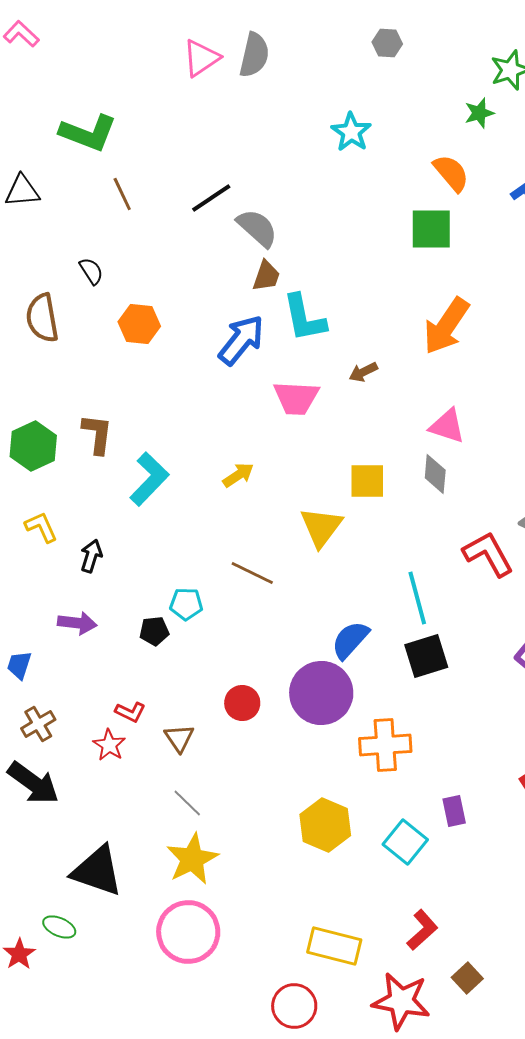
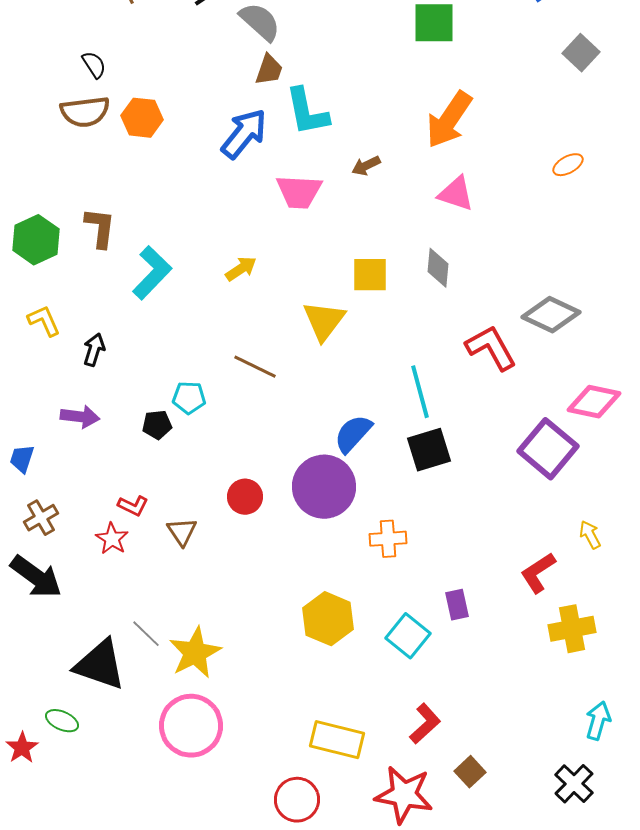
brown semicircle: (42, 318) -> (85, 112), moved, turned -87
pink triangle: (447, 426) -> (456, 194), moved
orange cross: (385, 745) -> (388, 539), size x0.7
gray line: (187, 803) -> (146, 634), moved

